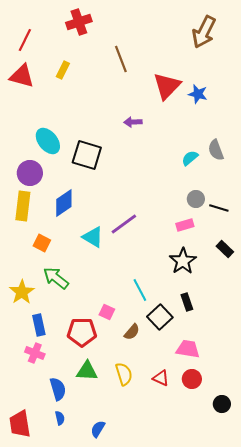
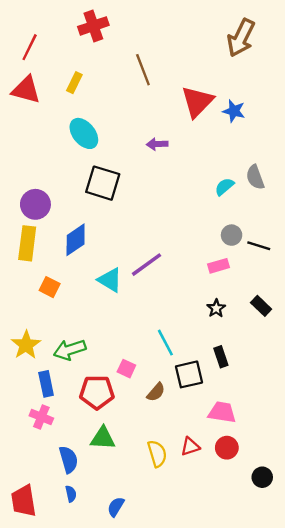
cyan ellipse: (48, 141) -> (84, 133), moved
black rectangle: (225, 249) -> (261, 306), moved
black star: (183, 261) -> (216, 308), size x0.6
green arrow: (56, 278) -> (70, 350), moved, turned -56
black square: (160, 317) -> (189, 374), turned 30
yellow semicircle: (124, 374) -> (157, 454), moved
red triangle: (161, 378) -> (190, 447), turned -42

